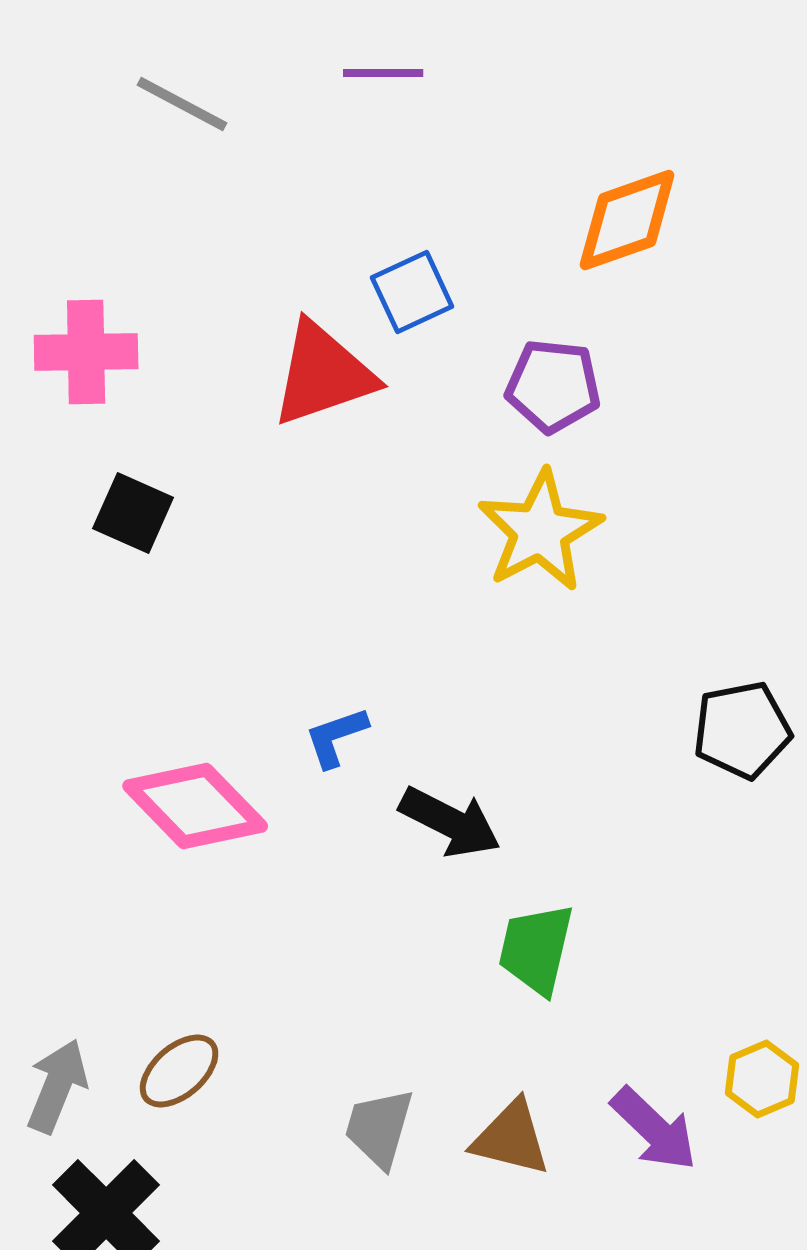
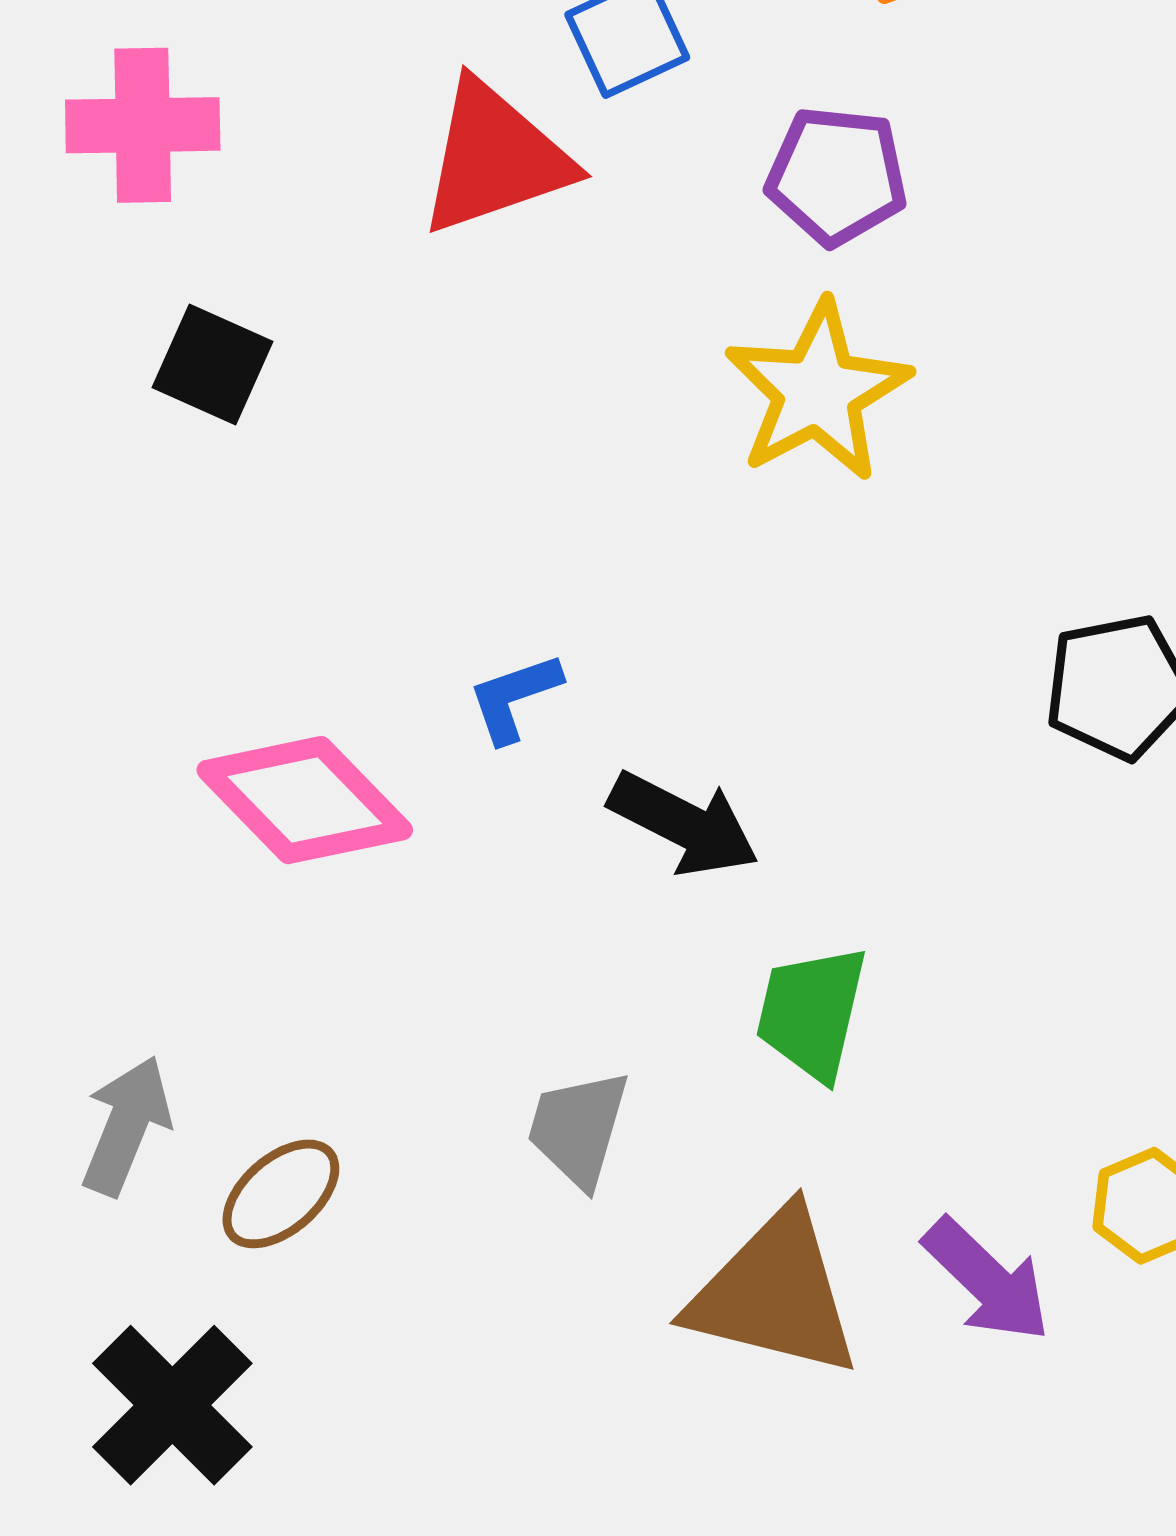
gray arrow: (57, 1086) -> (126, 1126), moved
gray trapezoid: (379, 1128) -> (578, 1129), moved
brown triangle: (511, 1138) -> (774, 1294), size x1.5

